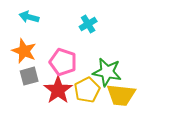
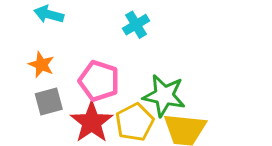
orange star: (24, 51) -> (41, 65), size x0.7

